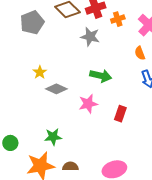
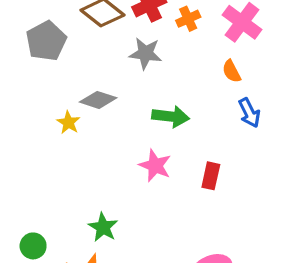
gray diamond: (56, 89) -> (98, 100), moved
pink star: (88, 104) -> (155, 166), turned -30
green star: (53, 137) -> (103, 227), turned -30

